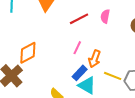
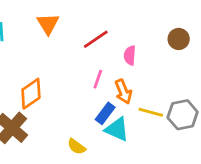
pink semicircle: (105, 16) -> (130, 55), moved
orange arrow: (95, 59) -> (123, 92), turned -36

